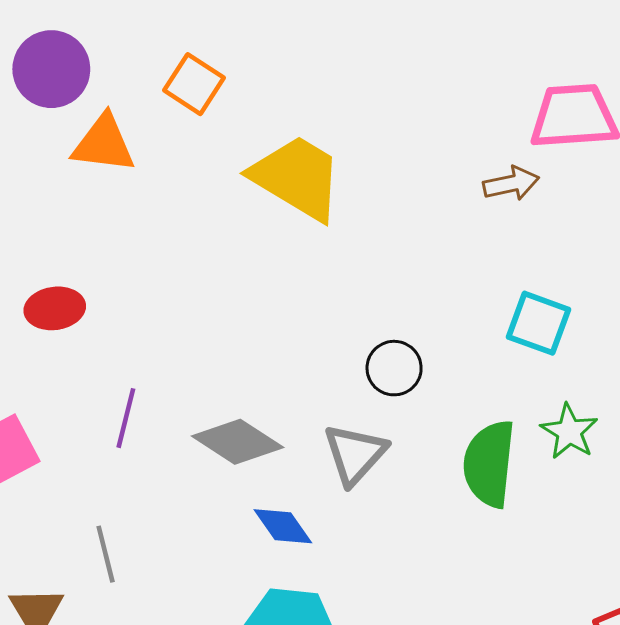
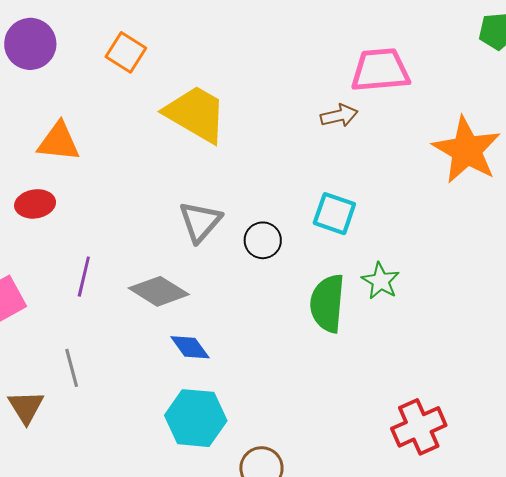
orange triangle: (104, 144) -> (59, 142), moved
cyan square: (539, 323) -> (334, 214), moved
gray triangle: (355, 454) -> (200, 222), moved

